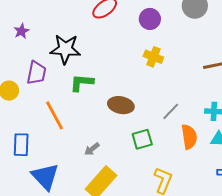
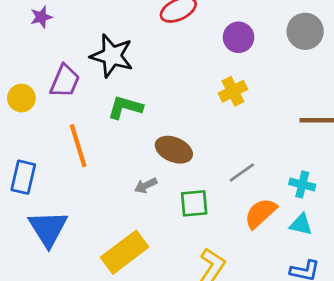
purple star: (21, 31) -> (41, 17), moved
yellow cross: (153, 57) -> (233, 91), turned 30
orange semicircle: (189, 137) -> (261, 213), turned -135
gray arrow: (92, 149) -> (146, 186), moved

